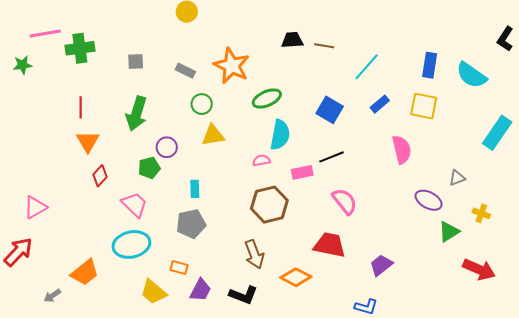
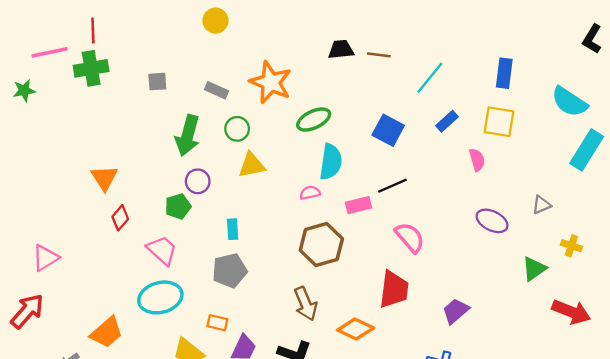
cyan semicircle: (471, 75) -> (569, 102), moved
red line: (81, 107) -> (93, 31), moved
green arrow: (136, 114) -> (188, 135), moved
pink semicircle: (402, 150) -> (477, 160), moved, size x0.7
purple ellipse: (429, 200) -> (492, 221), moved
red trapezoid: (330, 245) -> (394, 289), turned 88

